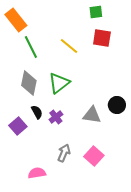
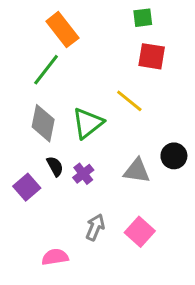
orange rectangle: (16, 20) -> (62, 30), moved
yellow line: (69, 46) -> (129, 101), moved
green line: (31, 47) -> (46, 70), turned 65

